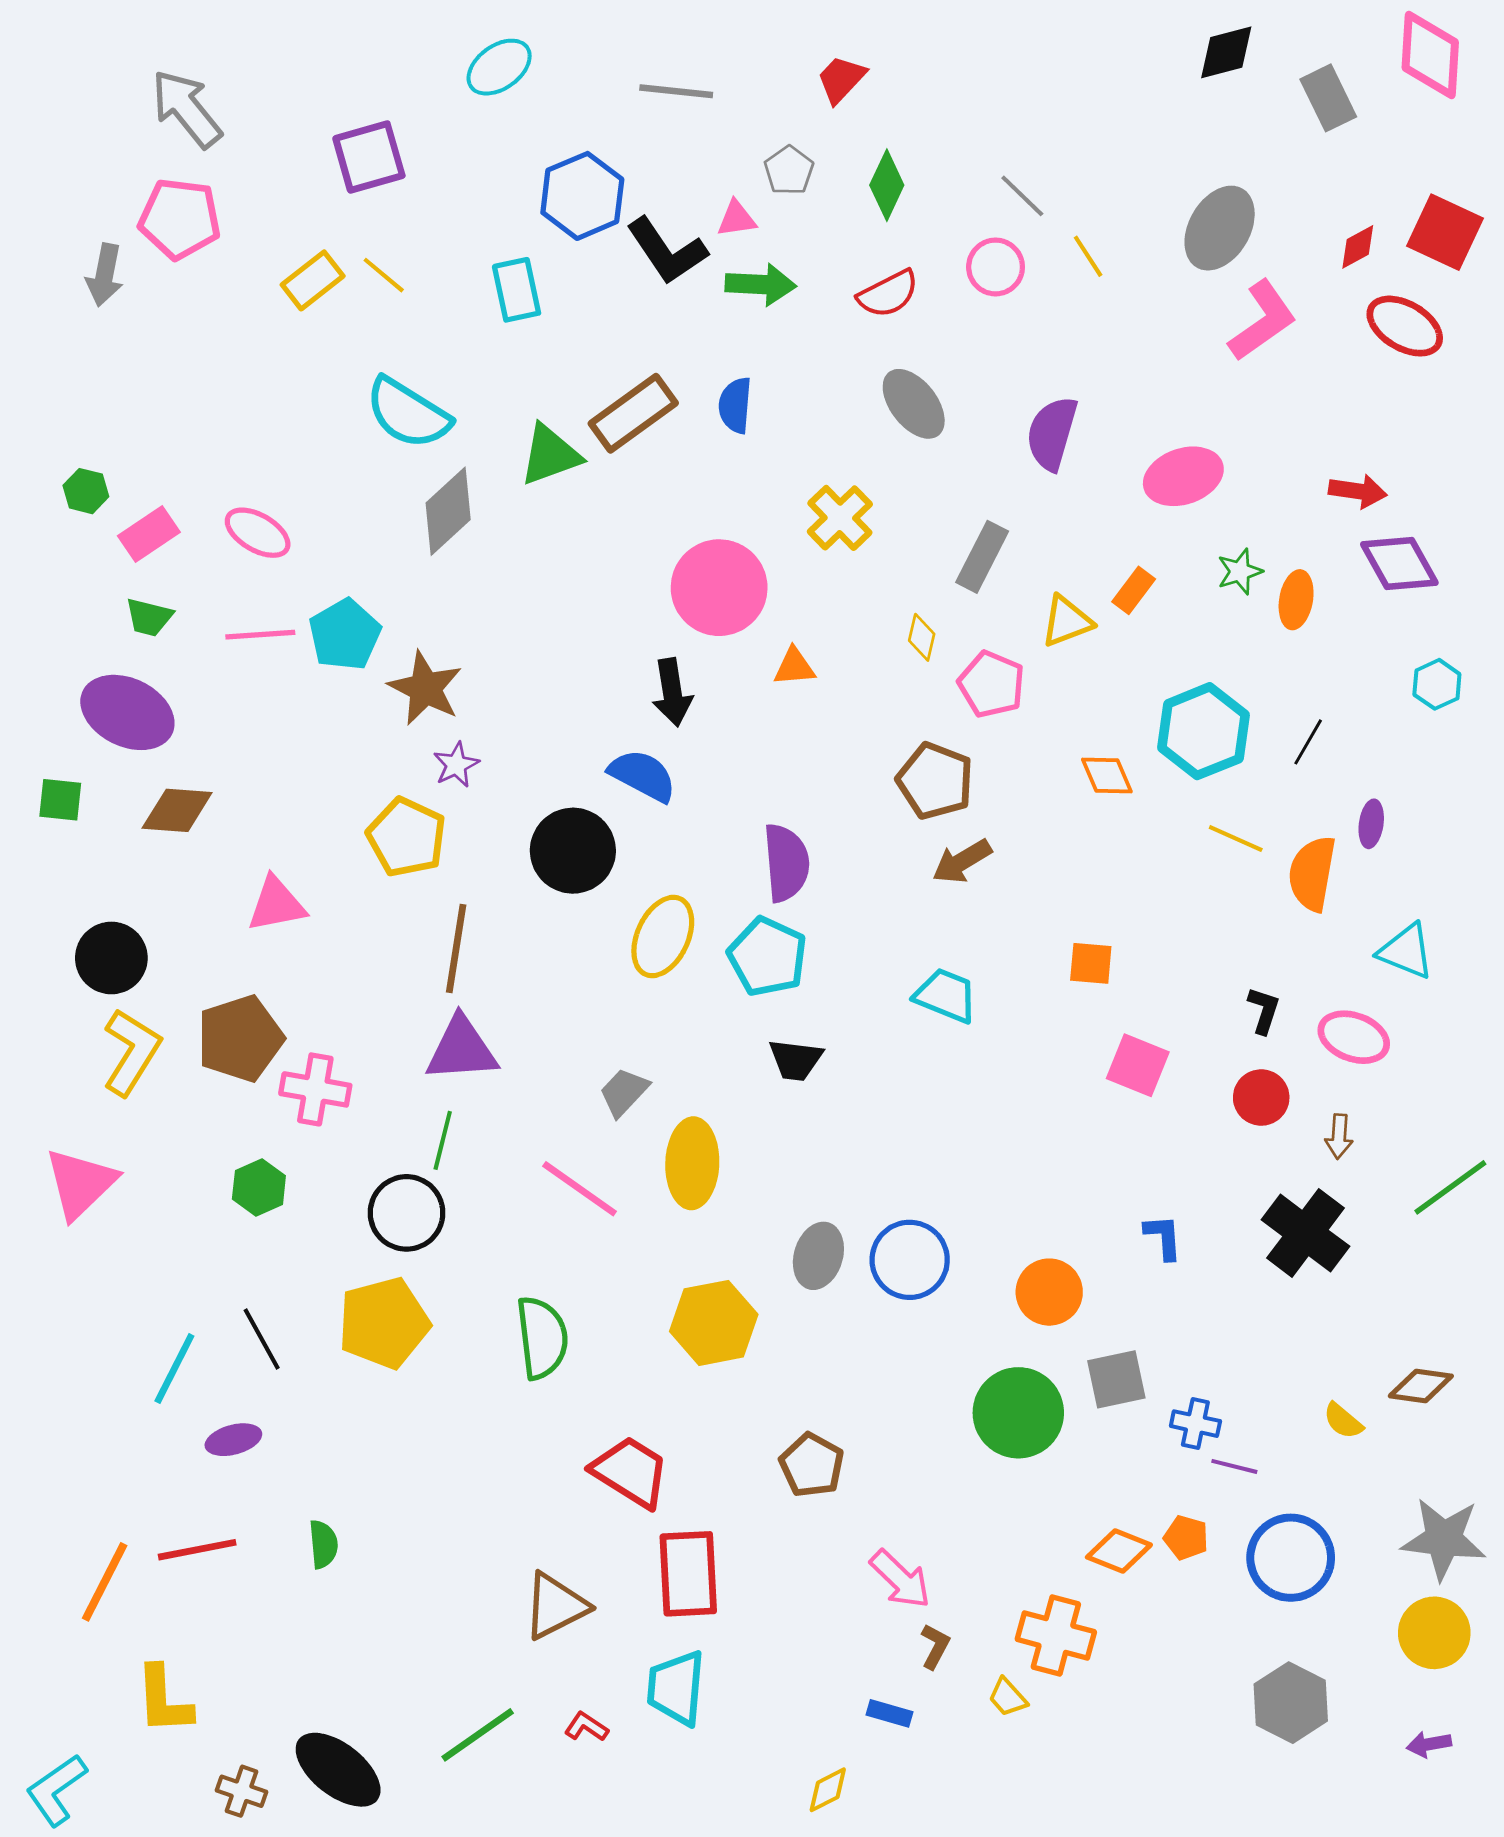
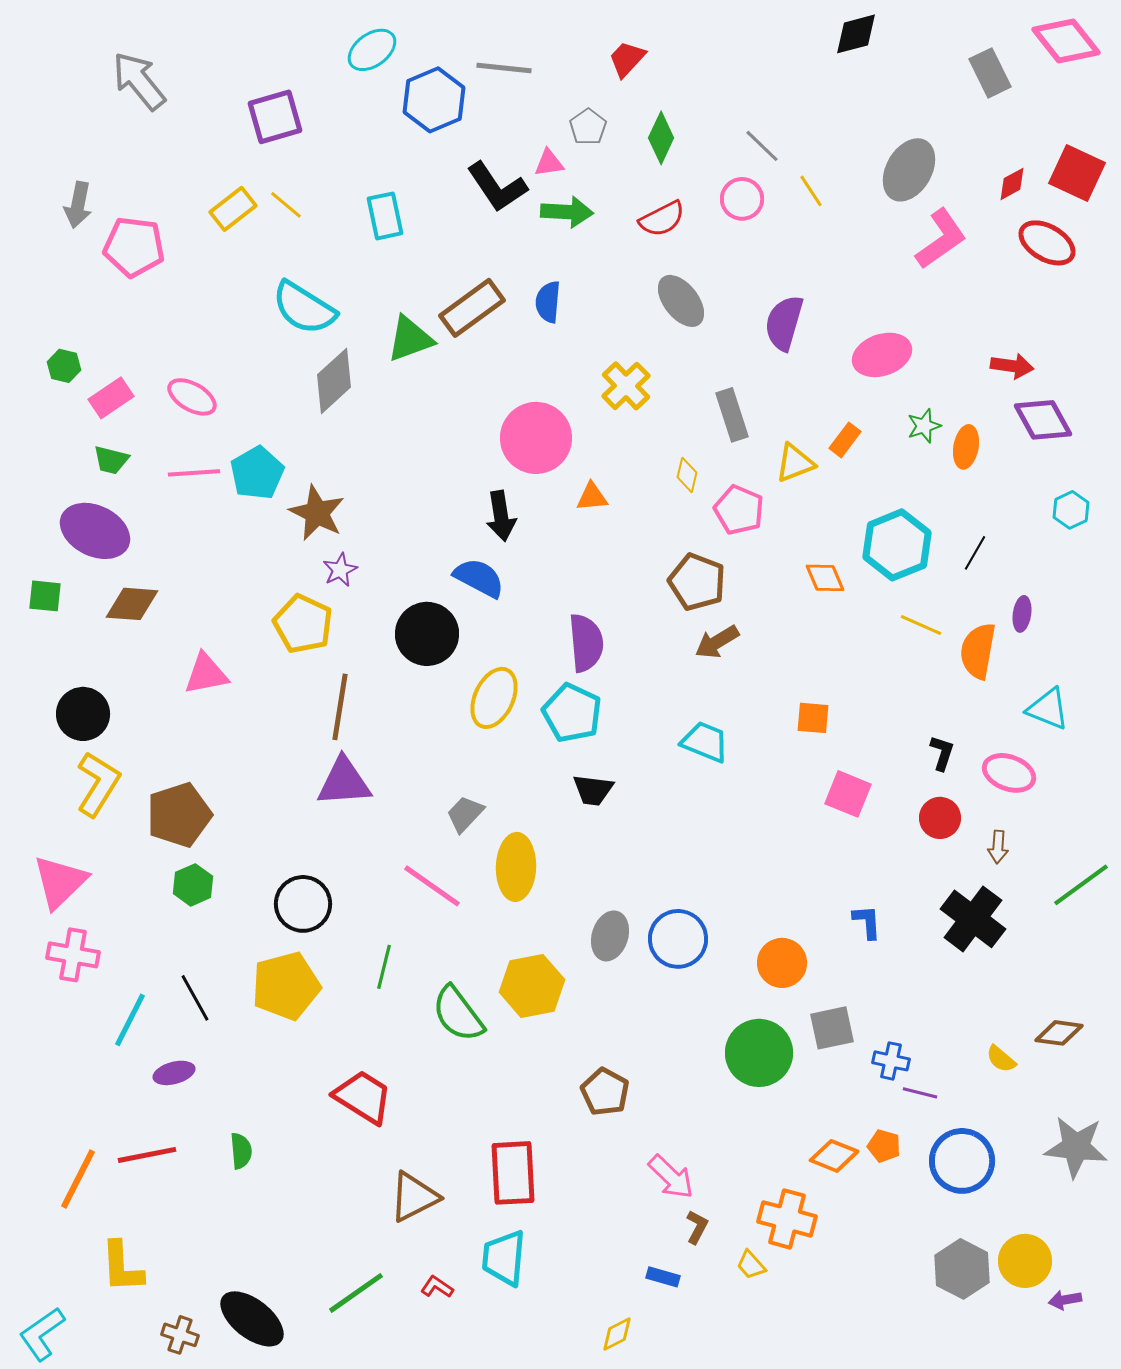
black diamond: (1226, 52) -> (856, 34), moved
pink diamond: (1430, 55) -> (1066, 41), turned -42
blue hexagon: (582, 196) -> (434, 100), moved
pink pentagon: (180, 219) -> (134, 247), moved
gray rectangle: (982, 557) -> (732, 415), turned -45
brown pentagon: (240, 1038) -> (179, 815), moved
pink cross: (315, 1089) -> (73, 955), moved
green line: (443, 1140) -> (384, 967), moved
green semicircle: (542, 1338) -> (458, 1014), moved, turned 150
red trapezoid: (631, 1472) -> (363, 1097), moved
yellow circle: (1434, 1633) -> (1025, 1261), moved

